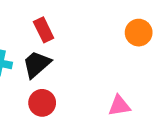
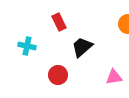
black trapezoid: (37, 64) -> (82, 47), moved

